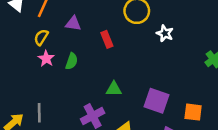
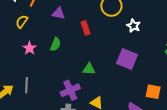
yellow semicircle: (41, 37) -> (22, 22), moved
pink star: (46, 59) -> (30, 48), moved
purple square: (156, 101) -> (127, 59), moved

